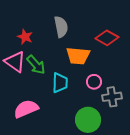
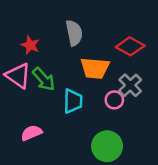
gray cross: (112, 97) -> (130, 85), moved, turned -36
pink semicircle: (26, 109) -> (31, 133), size x0.7

